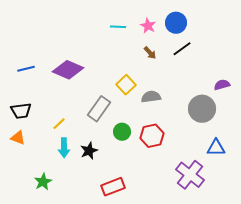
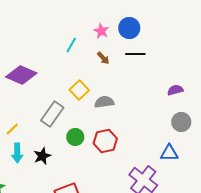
cyan line: (118, 27) -> (71, 45), moved, turned -63
black line: (182, 49) -> (135, 54), turned 36
gray circle: (202, 109) -> (181, 122), moved, size x0.7

